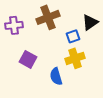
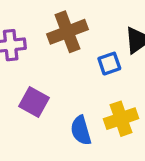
yellow cross: (75, 58) -> (121, 119), moved

